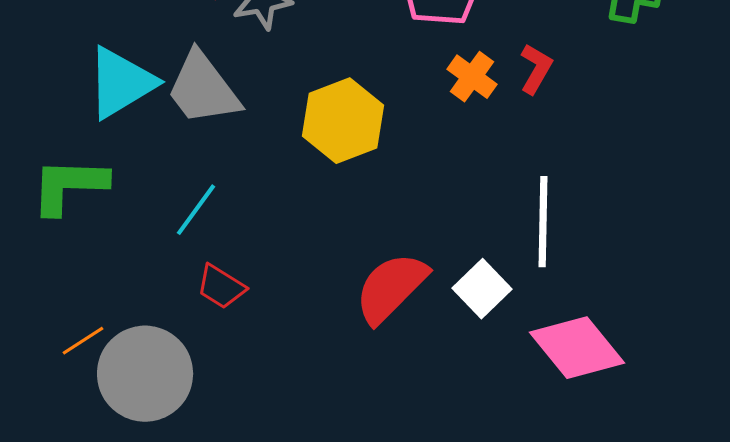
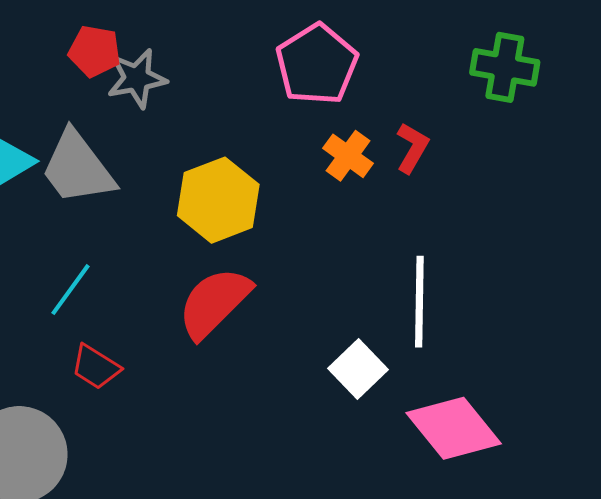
red semicircle: (391, 288) -> (214, 303), moved

